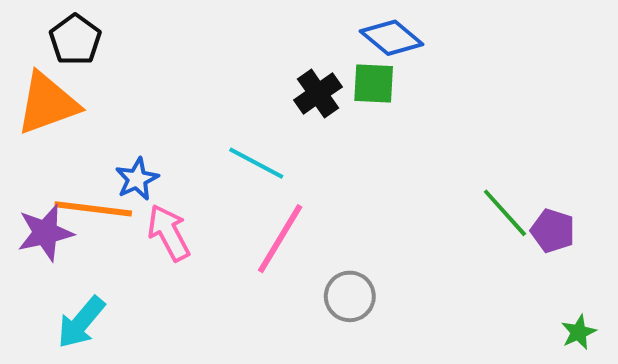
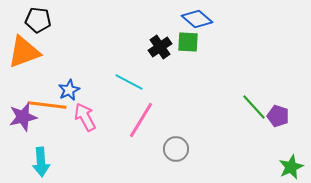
black pentagon: (75, 40) -> (38, 20), turned -30
cyan arrow: (81, 322) -> (41, 162), turned -44
green star: (579, 332) -> (291, 167), size x1.4

